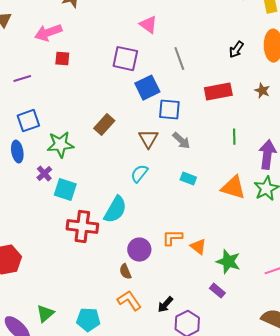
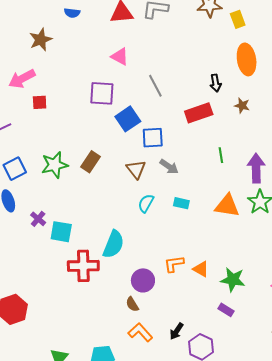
black arrow: (236, 50) -> (216, 83), moved, turned -36
green star: (60, 145) -> (55, 165), moved
cyan semicircle: (139, 174) -> (146, 203), moved

